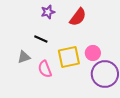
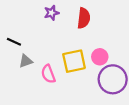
red semicircle: (78, 17) -> (84, 18), turned -30
black line: (41, 39) -> (14, 42), moved

